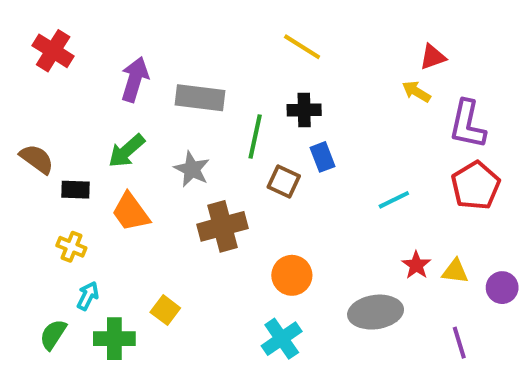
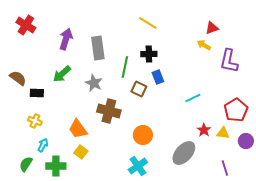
gray rectangle: (200, 98) -> (98, 48), turned 75
red pentagon: (476, 186) -> (236, 110), moved
orange trapezoid: (131, 212) -> (78, 129), moved
brown cross: (222, 226) -> (109, 111), turned 30
gray ellipse: (376, 312) -> (184, 153), turned -40

